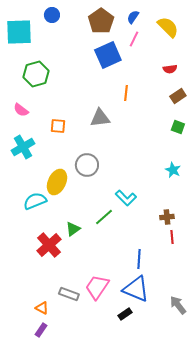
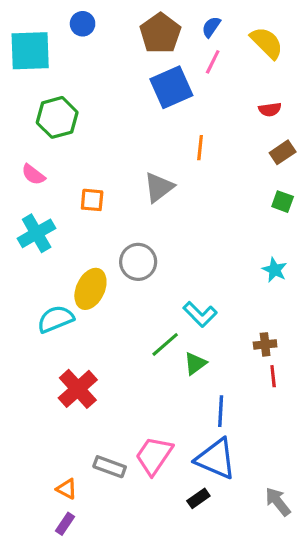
gray triangle: (100, 118) -> (159, 187), turned -30
green triangle: (73, 229) -> (195, 363), moved
gray arrow: (178, 305) -> (278, 502), moved

